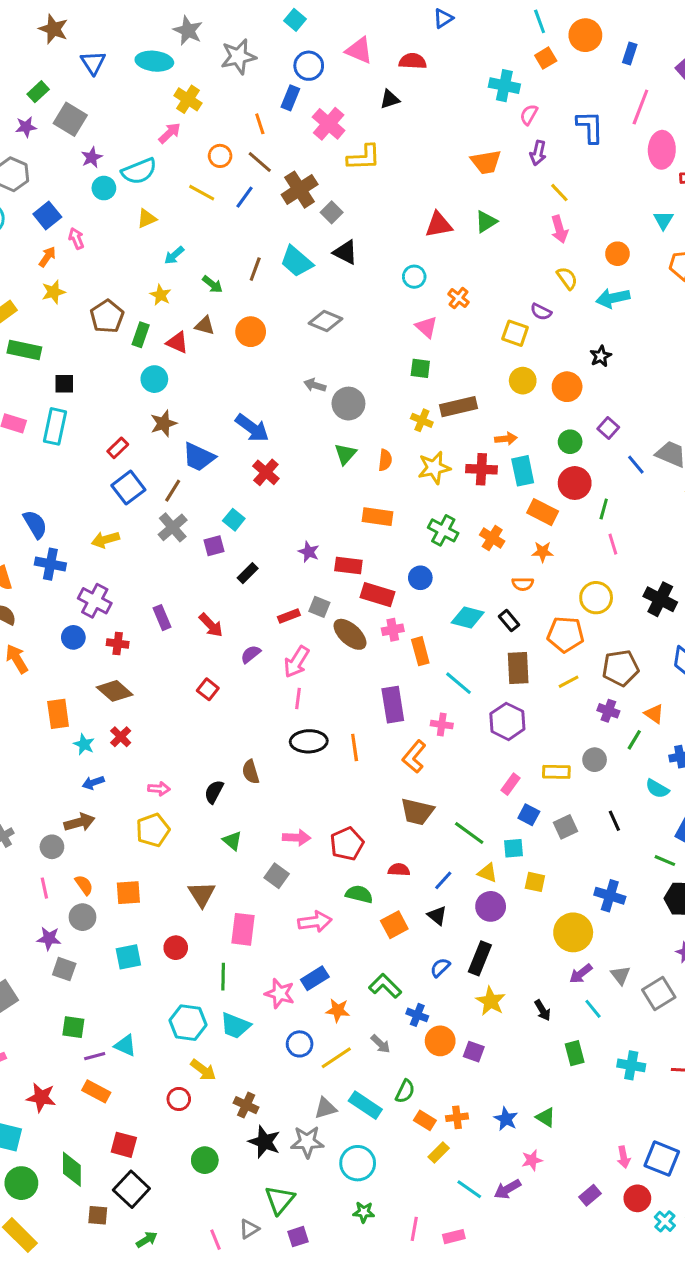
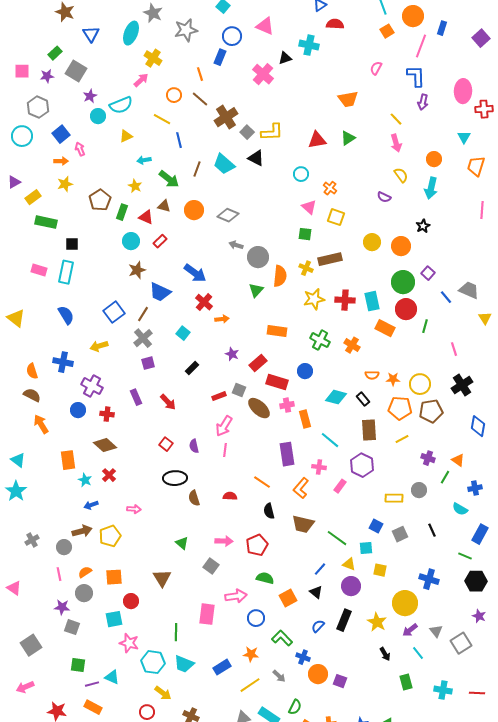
cyan ellipse: (154, 61) -> (131, 33), turned -75
red semicircle: (413, 61) -> (335, 24), moved
cyan cross: (504, 86) -> (309, 45), moved
pink line: (640, 107) -> (421, 46), moved
pink cross: (329, 124) -> (263, 74), moved
purple arrow: (538, 153) -> (423, 102), moved
yellow L-shape: (364, 157) -> (272, 132), moved
blue line: (245, 197) -> (179, 140), moved, turned -49
cyan arrow: (174, 255) -> (144, 160), turned 32
orange arrow: (47, 257) -> (61, 161), turned 56
green arrow: (212, 284) -> (169, 179), size x1.5
cyan arrow: (613, 298) -> (431, 188), turned -65
gray diamond: (326, 321) -> (228, 215), moved
yellow square: (515, 333) -> (336, 217), moved
orange arrow: (506, 439) -> (222, 319), moved
green circle: (570, 442) -> (403, 282), size x1.5
red rectangle: (118, 448) -> (160, 241), moved
orange semicircle: (385, 460) -> (280, 276), moved, size x1.5
blue semicircle: (35, 524) -> (66, 315), moved
pink line: (613, 544) -> (454, 349), moved
purple square: (214, 546) -> (148, 363), moved
orange star: (543, 552) -> (393, 379), moved
red rectangle: (348, 566) -> (258, 363), turned -48
black cross: (660, 599) -> (462, 385), turned 30
purple semicircle: (251, 654) -> (194, 446), moved, turned -64
brown pentagon: (621, 668) -> (431, 411), moved
black ellipse: (309, 741) -> (175, 478), moved
orange line: (355, 747) -> (262, 482), turned -48
pink rectangle: (510, 784) -> (340, 486), moved
black semicircle: (214, 792) -> (269, 511), moved, turned -42
yellow pentagon: (153, 830) -> (110, 536), moved
red semicircle: (399, 870) -> (230, 496), moved
orange semicircle: (84, 885) -> (85, 572), turned -88
pink rectangle: (243, 929) -> (207, 614), moved
red circle: (176, 948) -> (131, 601), moved
blue rectangle: (315, 978) -> (222, 667), moved
pink star: (280, 994) -> (129, 643), moved
yellow star: (491, 1001) -> (377, 622), moved
blue circle: (300, 1044) -> (256, 618), moved

